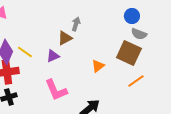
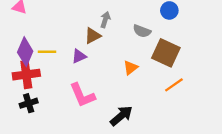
gray semicircle: (139, 34) -> (142, 31), moved
yellow line: (25, 52) -> (47, 52), turned -35

